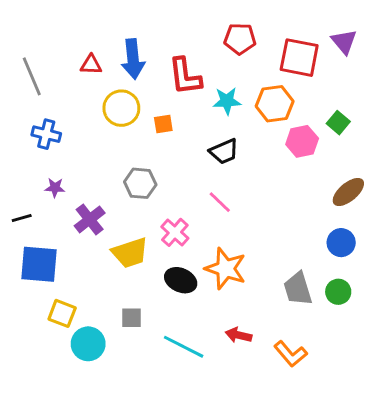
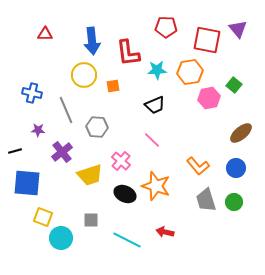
red triangle: (91, 65) -> (45, 34), moved
gray line: (32, 76) -> (66, 110), moved
orange L-shape: (291, 354) -> (198, 166), moved

